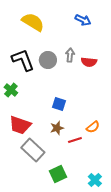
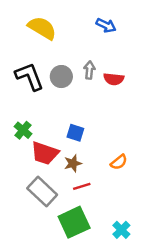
green cross: (11, 90) -> (23, 130), moved
red trapezoid: (20, 125) -> (45, 153), moved
red line: (75, 140) -> (82, 186), moved
green square: (58, 174) -> (74, 222), size x1.4

